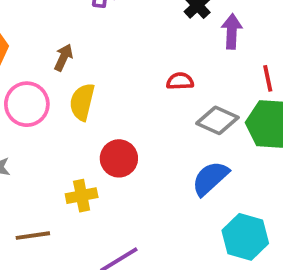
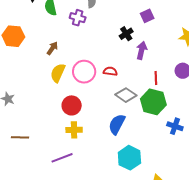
pink circle: (27, 104) -> (84, 72), moved
blue semicircle: (210, 178) -> (117, 124), turned -30
yellow cross: (82, 196) -> (74, 130), moved

